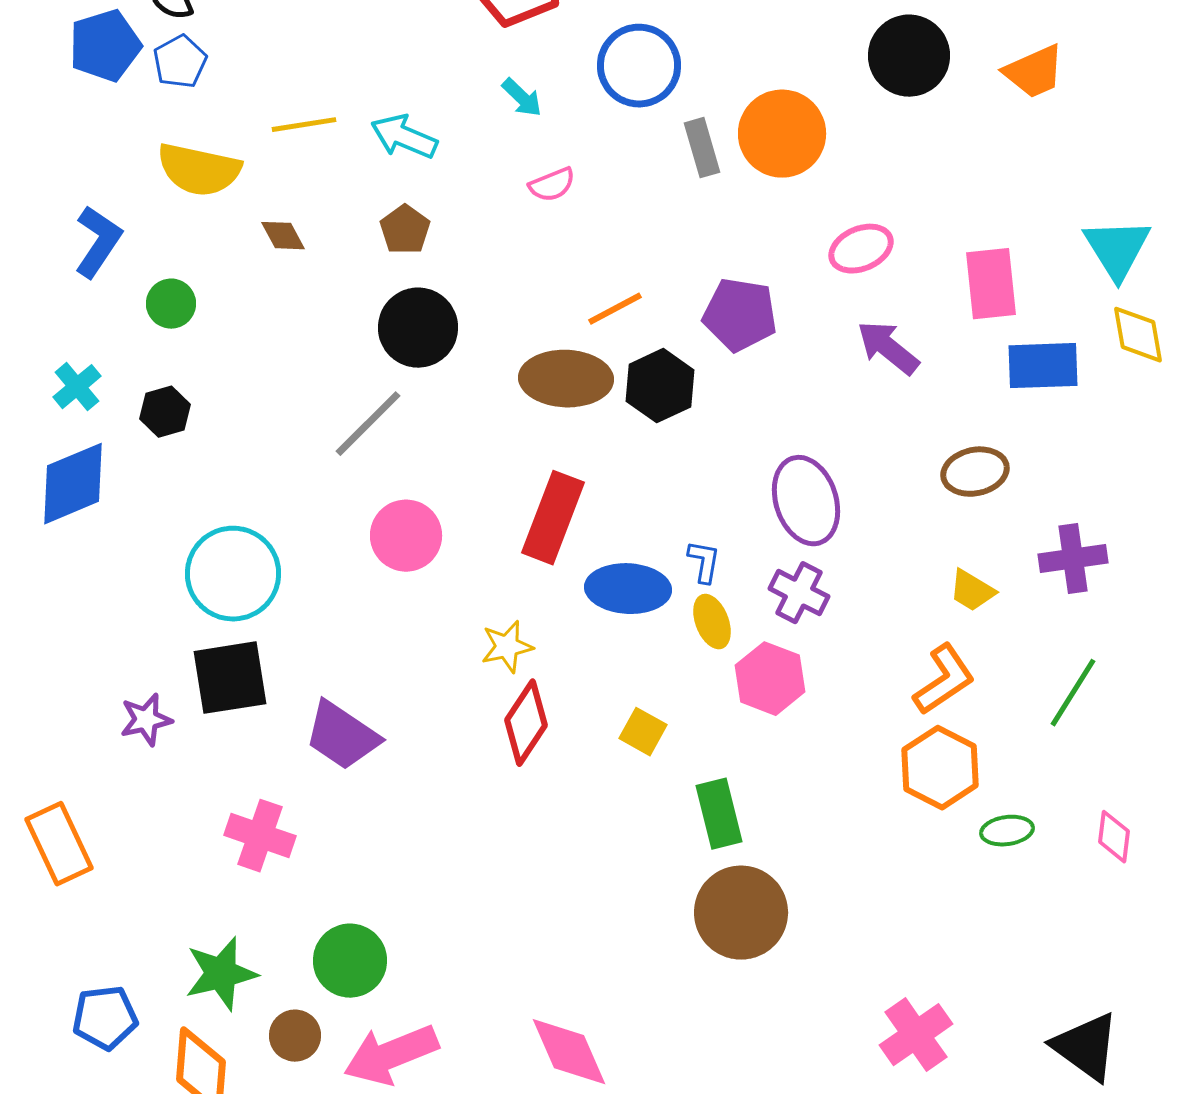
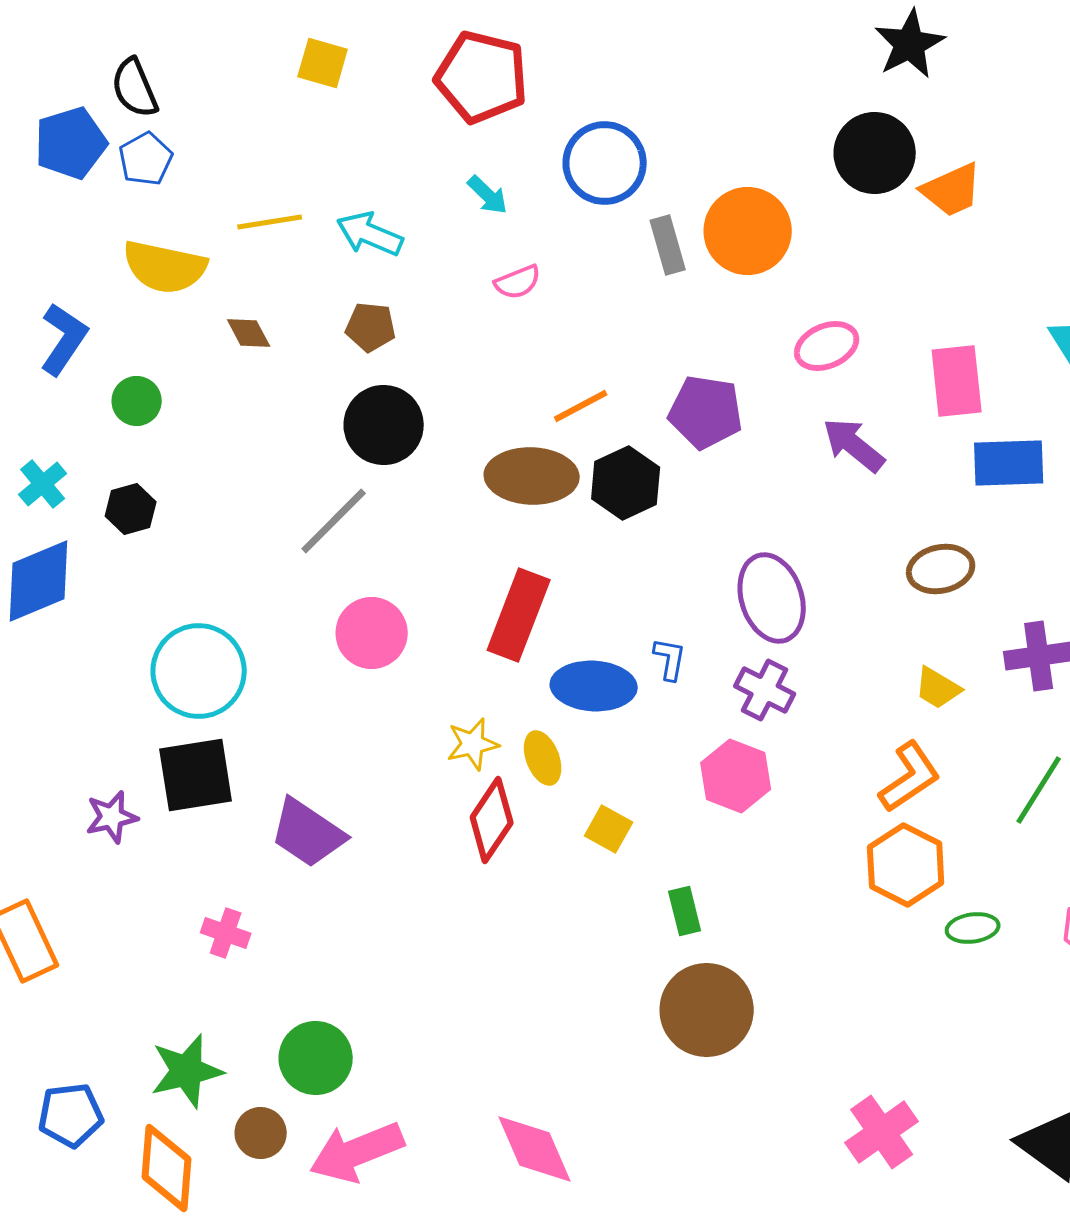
orange trapezoid: (1034, 72) -> (952, 190), moved
brown pentagon: (405, 230) -> (371, 327), turned -30
yellow ellipse: (712, 622) -> (543, 758), moved
green rectangle: (719, 814) -> (685, 911), size x0.7
pink cross: (260, 836) -> (226, 933), size x0.7

